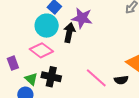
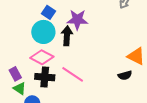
black cross: (51, 77) -> (45, 77), moved
pink line: (96, 78) -> (73, 74), moved
green triangle: (31, 79) -> (20, 89), moved

